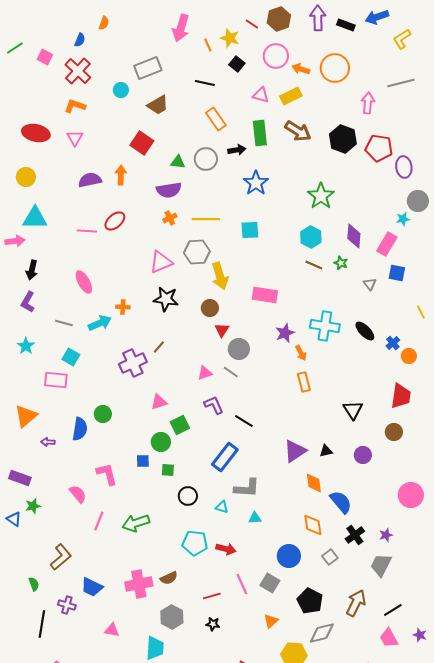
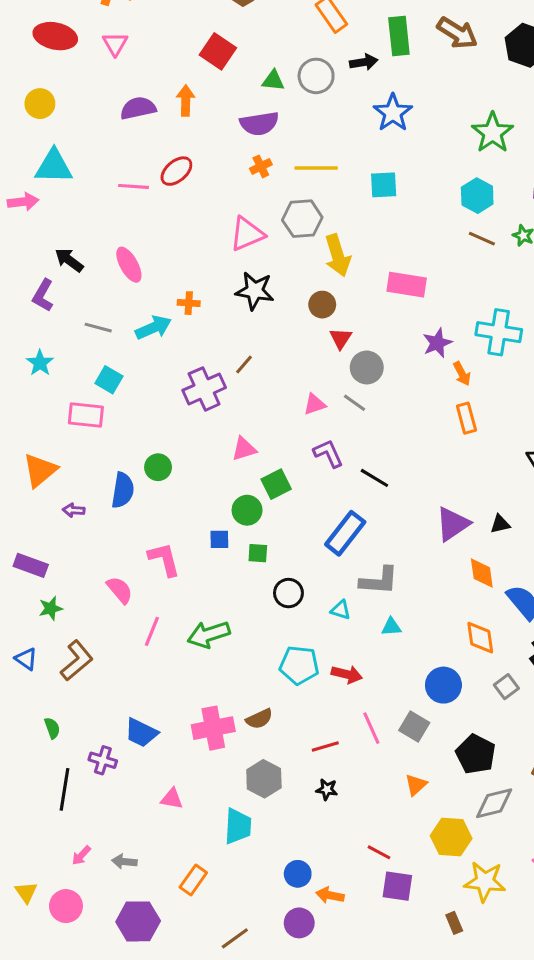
black arrow: (32, 270) -> (69, 260), moved, turned 114
blue triangle: (14, 519) -> (26, 659), moved
brown L-shape: (61, 557) -> (77, 661), moved

